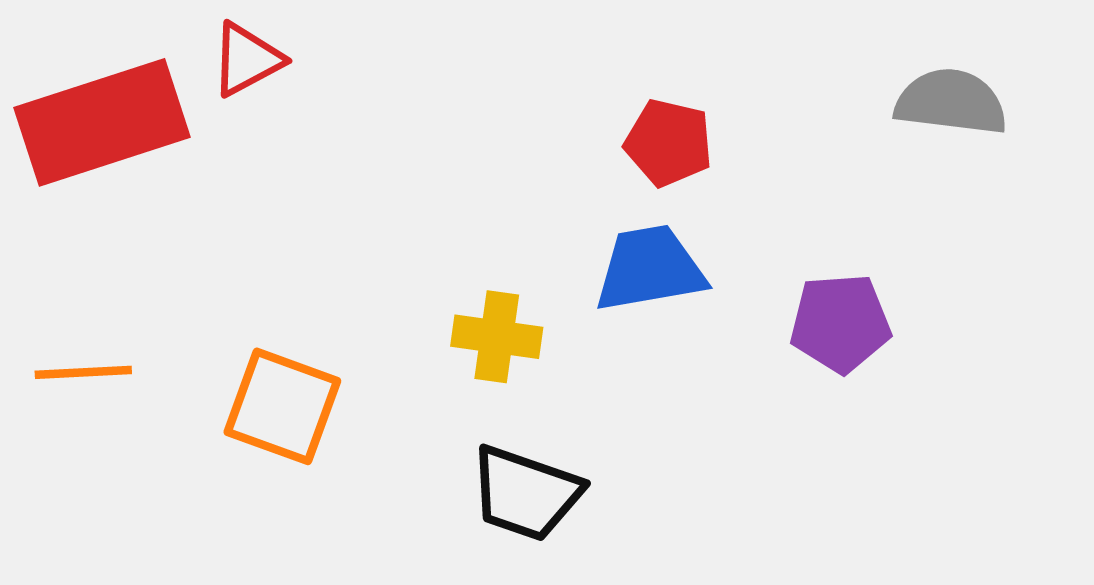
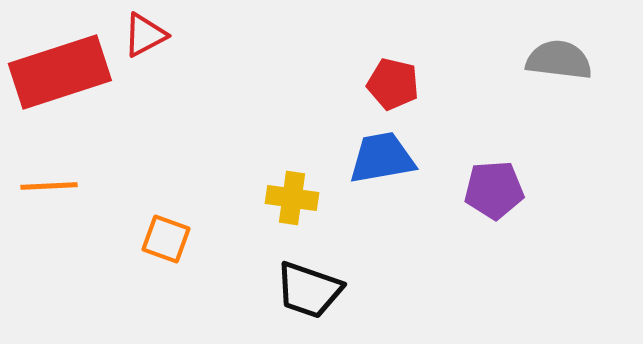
orange line: (83, 372) -> (49, 186), moved
orange square: (282, 406) -> (166, 239), size x0.7

